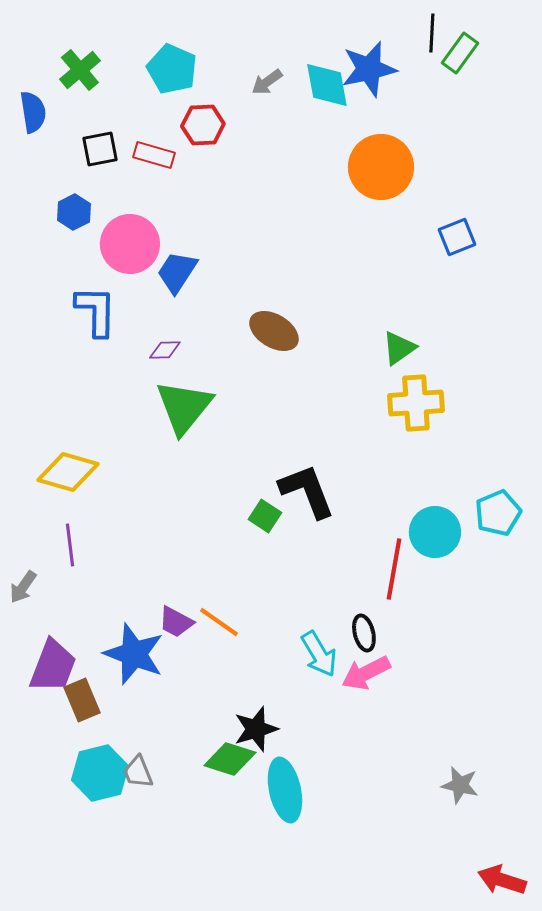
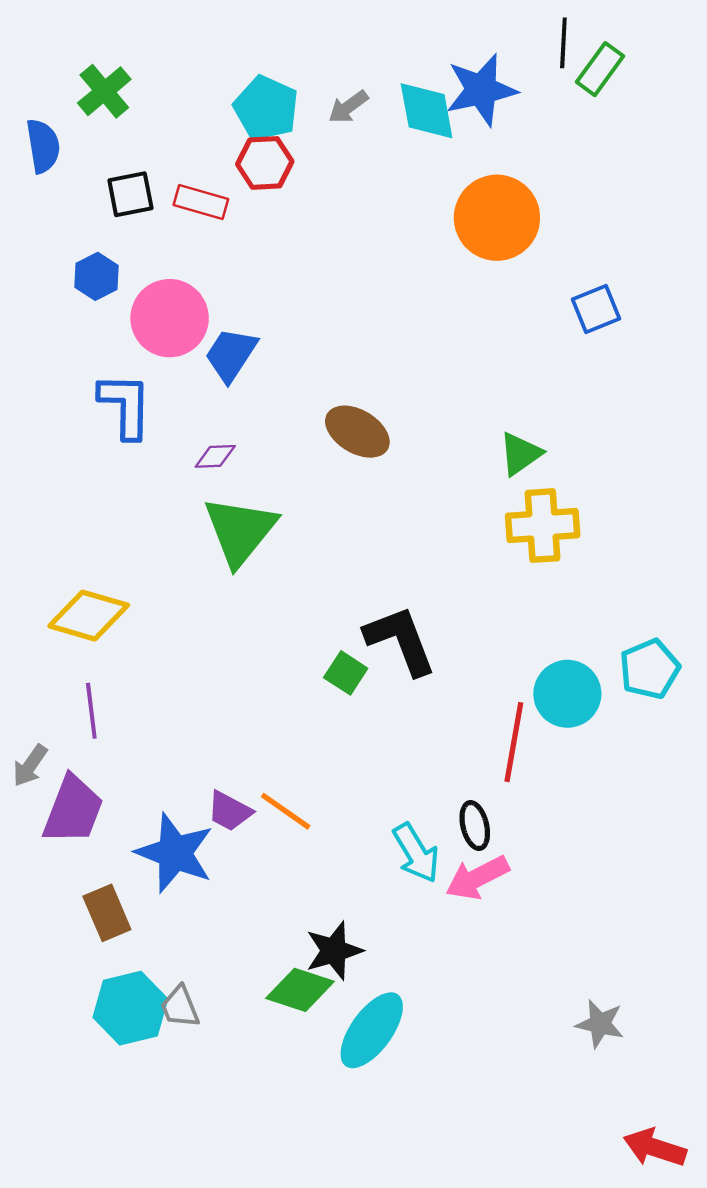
cyan pentagon: (172, 69) -> (266, 108), moved
purple trapezoid: (53, 666) -> (73, 810), moved
cyan ellipse: (285, 790) -> (372, 1030), turned 48

